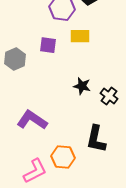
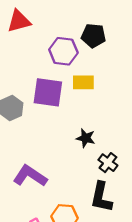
purple square: (48, 45) -> (48, 92), size x1.6
black cross: (109, 96) -> (108, 163), moved

